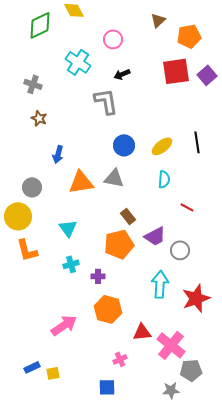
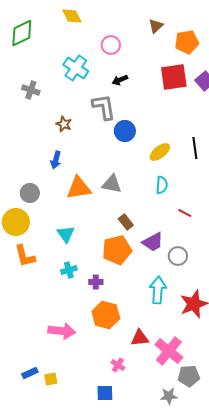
green diamond: (40, 25) -> (22, 33), moved
brown star: (39, 118) -> (64, 124), moved
blue circle: (124, 145) -> (125, 131), moved
pink arrow: (64, 325) -> (62, 331), turned 40
pink cross: (120, 359) -> (118, 365), turned -32

